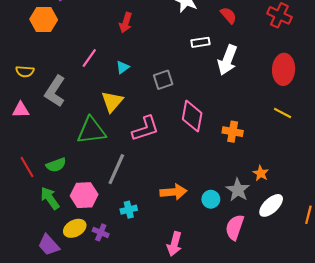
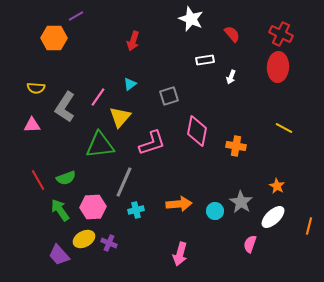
pink line: (89, 58) -> (98, 97), moved
white arrow: (227, 60) -> (231, 77), size x0.5
red ellipse: (284, 69) -> (278, 67), moved
orange star: (261, 173) -> (277, 186), moved
cyan cross: (129, 210) -> (136, 210), moved
pink semicircle: (235, 227) -> (250, 244), moved, size x0.7

